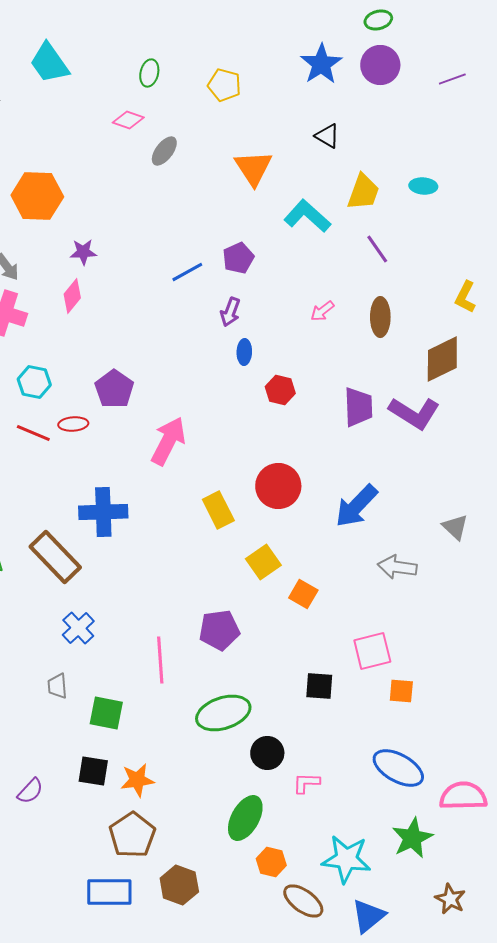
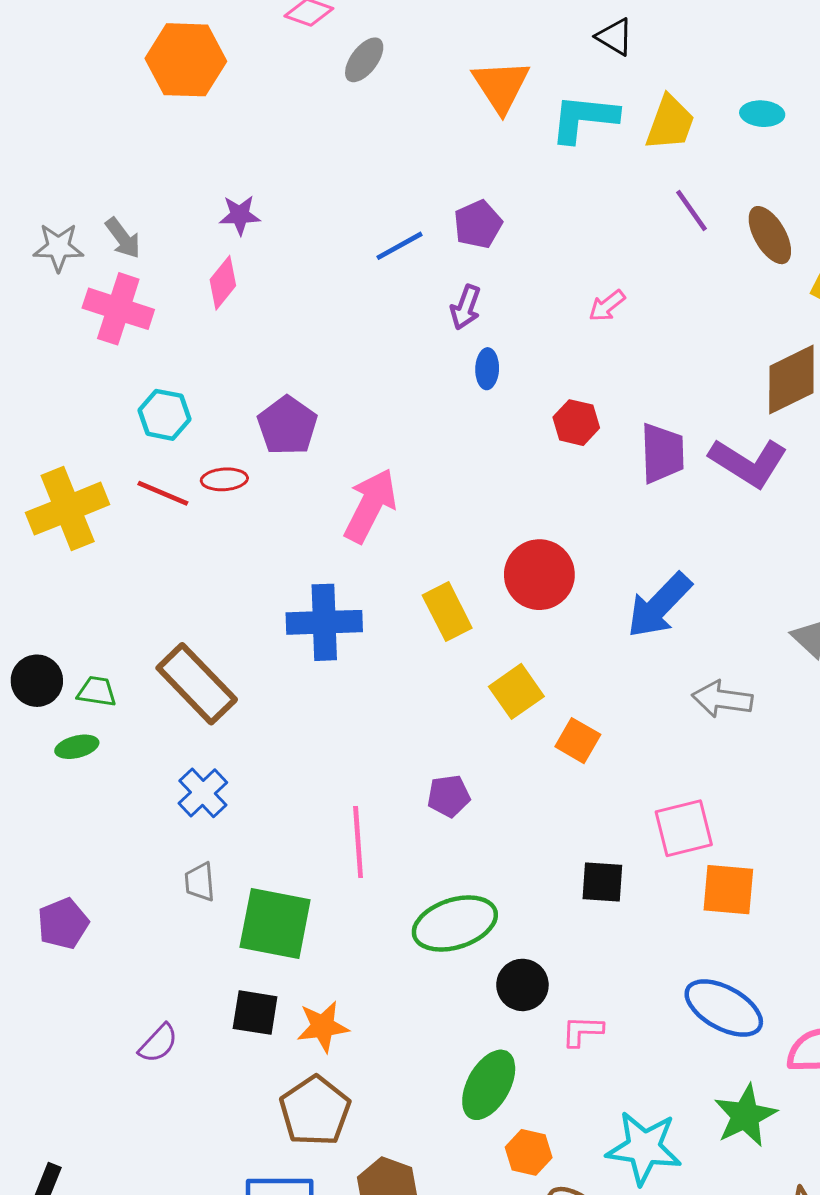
orange hexagon: (37, 196) -> (186, 60), moved
cyan L-shape: (307, 216) -> (584, 118), moved, turned -36
brown ellipse: (380, 317) -> (770, 235), moved, turned -30
red hexagon: (280, 390) -> (576, 423), moved
blue cross: (103, 512) -> (324, 622), moved
blue cross: (78, 628) -> (203, 793), moved
purple pentagon: (219, 630) -> (449, 796), size x0.7
orange square: (401, 691) -> (728, 890), size x1.4
green square: (106, 713) -> (275, 923), size x1.4

